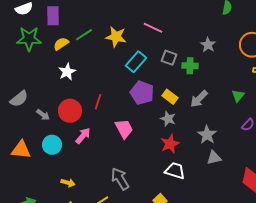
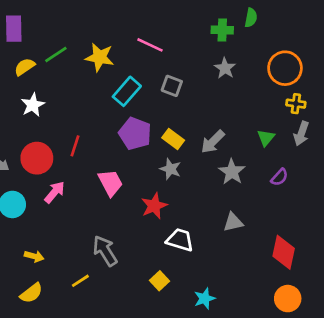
green cross: (190, 66) -> (222, 30), moved
gray star: (207, 135) -> (232, 172), moved
red star: (170, 144) -> (154, 206), moved

